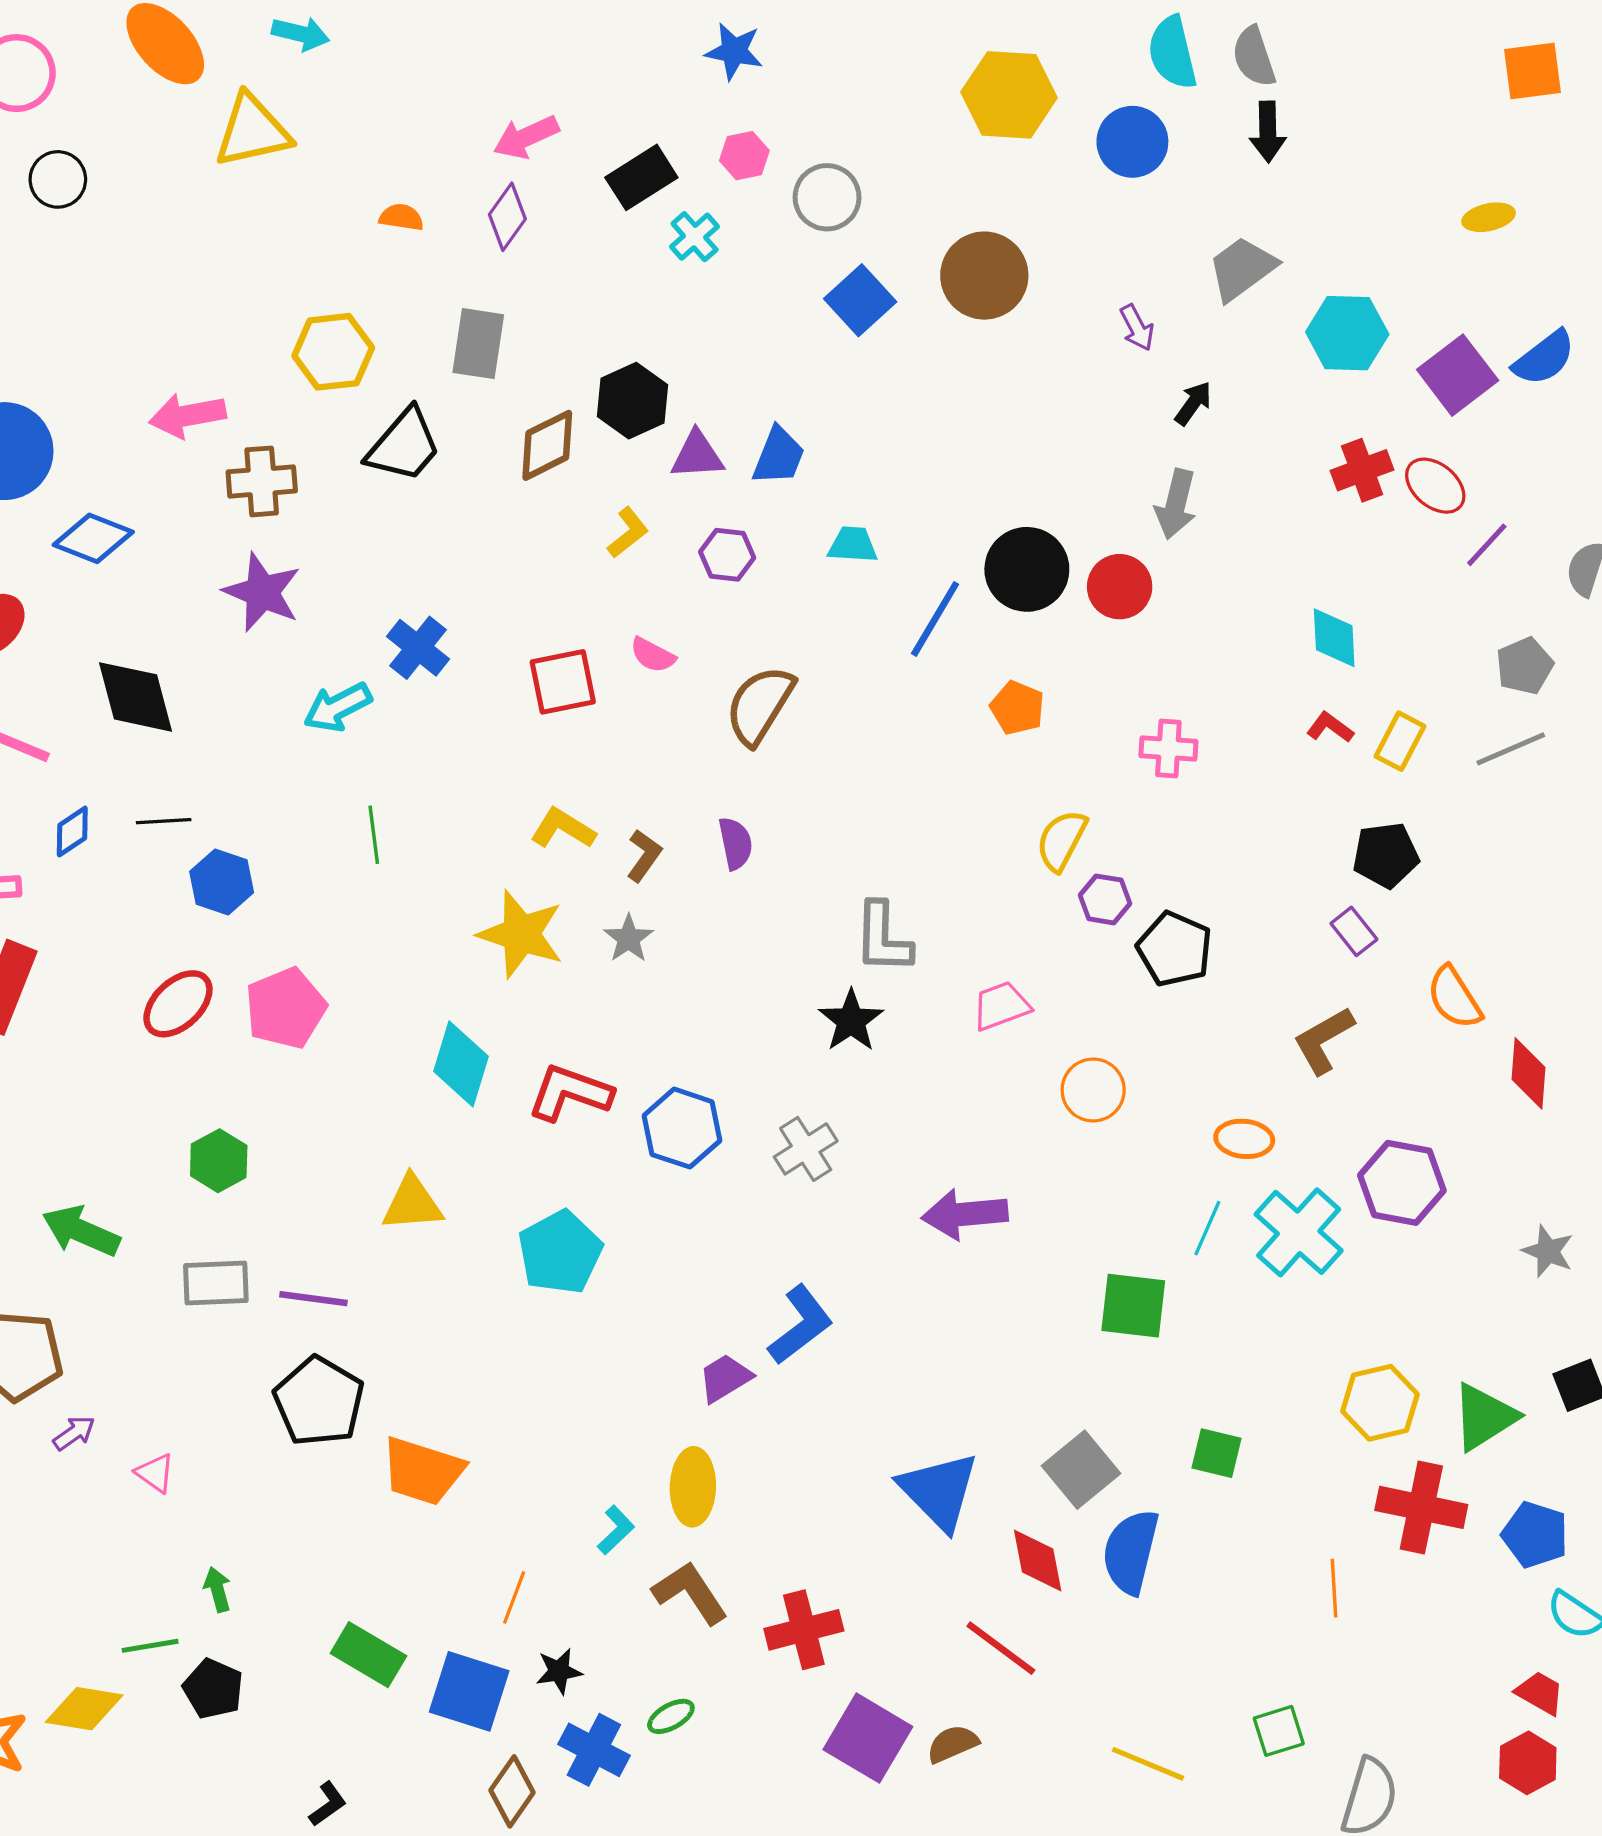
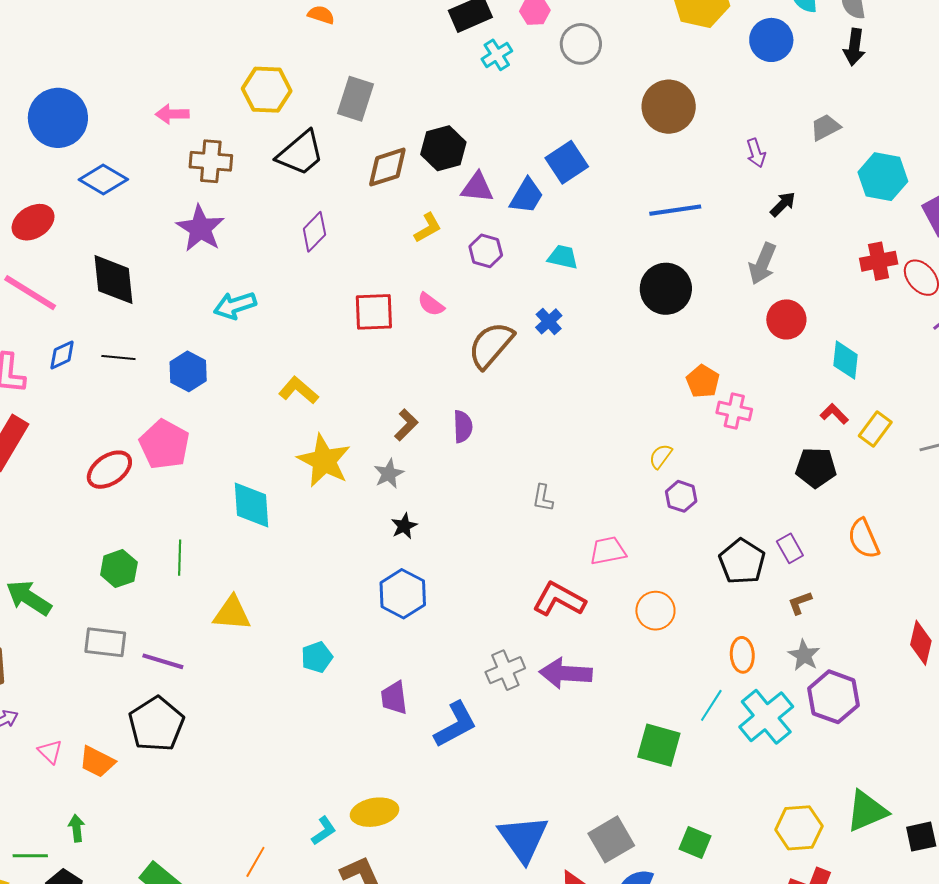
purple diamond: (507, 217) -> (314, 232), moved
gray trapezoid: (1242, 268) -> (825, 127), size x0.7
blue square: (860, 300) -> (567, 162), moved
pink arrow: (187, 416) -> (172, 114), size x0.7
red circle: (1120, 587) -> (786, 319), moved
blue line: (935, 619) -> (675, 210), moved, turned 42
blue cross: (418, 648) -> (549, 321), moved, size x0.7
orange pentagon: (1017, 708) -> (703, 381), moved
yellow L-shape: (563, 829) -> (299, 390), moved
green line: (374, 835) -> (180, 558), moved
yellow semicircle: (1062, 840) -> (661, 456), size x0.7
black pentagon: (1386, 855) -> (816, 468), moved
blue hexagon: (222, 882) -> (188, 371), moved
purple rectangle: (1354, 931) -> (790, 548), moved
gray L-shape: (883, 938) -> (543, 498), size x0.6
black pentagon: (1174, 949) -> (742, 561), moved
orange semicircle: (1454, 998) -> (864, 539), moved
pink pentagon: (286, 1008) -> (164, 444), moved, turned -30
black star: (851, 1021) -> (404, 526), moved, size x0.7
brown L-shape: (1323, 1040) -> (800, 603), size x0.6
cyan diamond: (461, 1064) -> (252, 505), moved, turned -30
red L-shape: (570, 1093) -> (559, 599), moved
orange ellipse: (1244, 1139) -> (742, 655), turned 72
gray cross: (806, 1149) -> (505, 670), moved
gray star: (1548, 1251) -> (804, 655), moved
cyan pentagon: (560, 1252) -> (317, 657), size x0.6
purple trapezoid: (725, 1378) -> (394, 698), moved, turned -75
green triangle: (1484, 1417) -> (867, 811), moved
orange trapezoid: (422, 1471) -> (97, 762), moved, size x0.7
yellow ellipse: (693, 1487) -> (375, 812), turned 69

